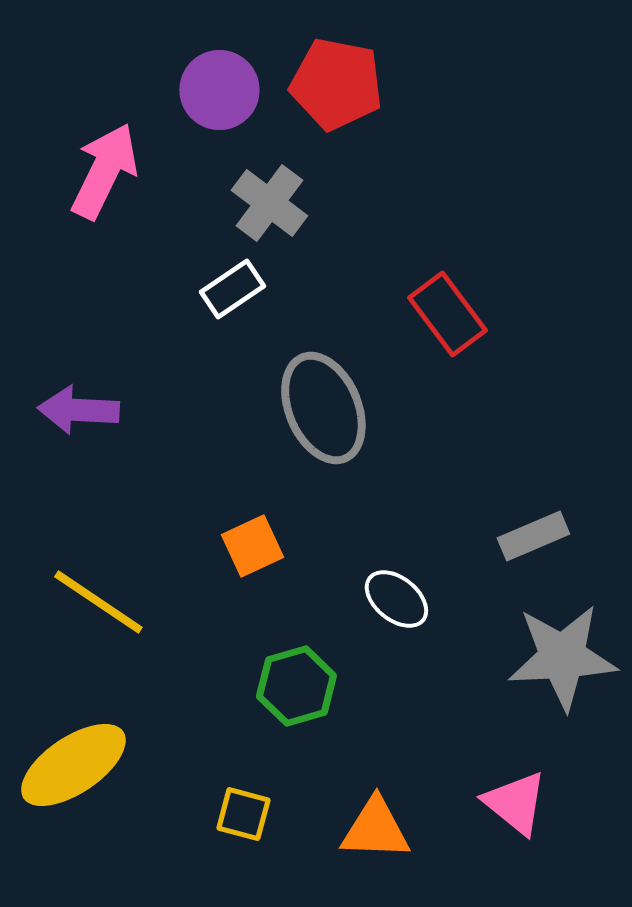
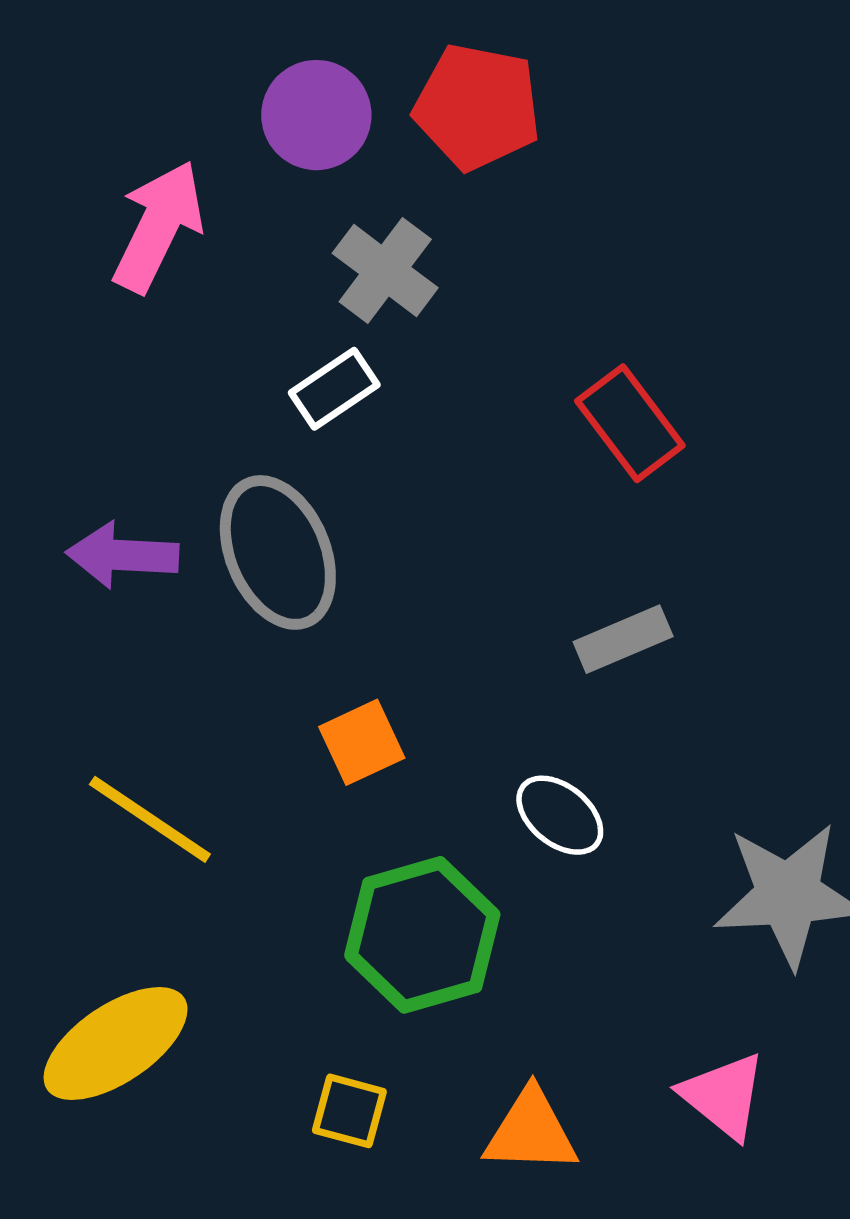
gray ellipse: (323, 408) -> (278, 552), moved
gray rectangle: (533, 536) -> (623, 639), moved
green hexagon: (296, 686) -> (422, 935), size x1.4

